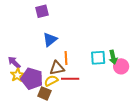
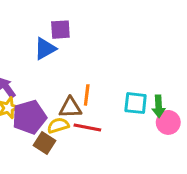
purple square: (42, 11) -> (60, 30), moved
blue triangle: (50, 40) -> (45, 49), moved
purple pentagon: (32, 79) -> (29, 117), turned 30

